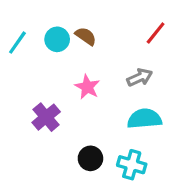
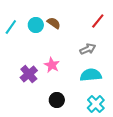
pink star: (87, 87) -> (52, 65), moved
cyan cross: (132, 165) -> (96, 104), moved, turned 30

